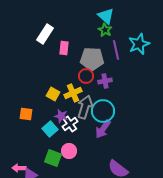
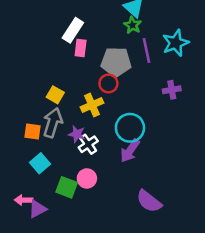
white rectangle: (45, 34) -> (73, 30), moved
purple cross: (105, 81) -> (172, 90), moved
yellow square: (53, 94) -> (55, 95), moved
gray arrow: (85, 107) -> (53, 123), moved
cyan square: (50, 129) -> (40, 163), moved

